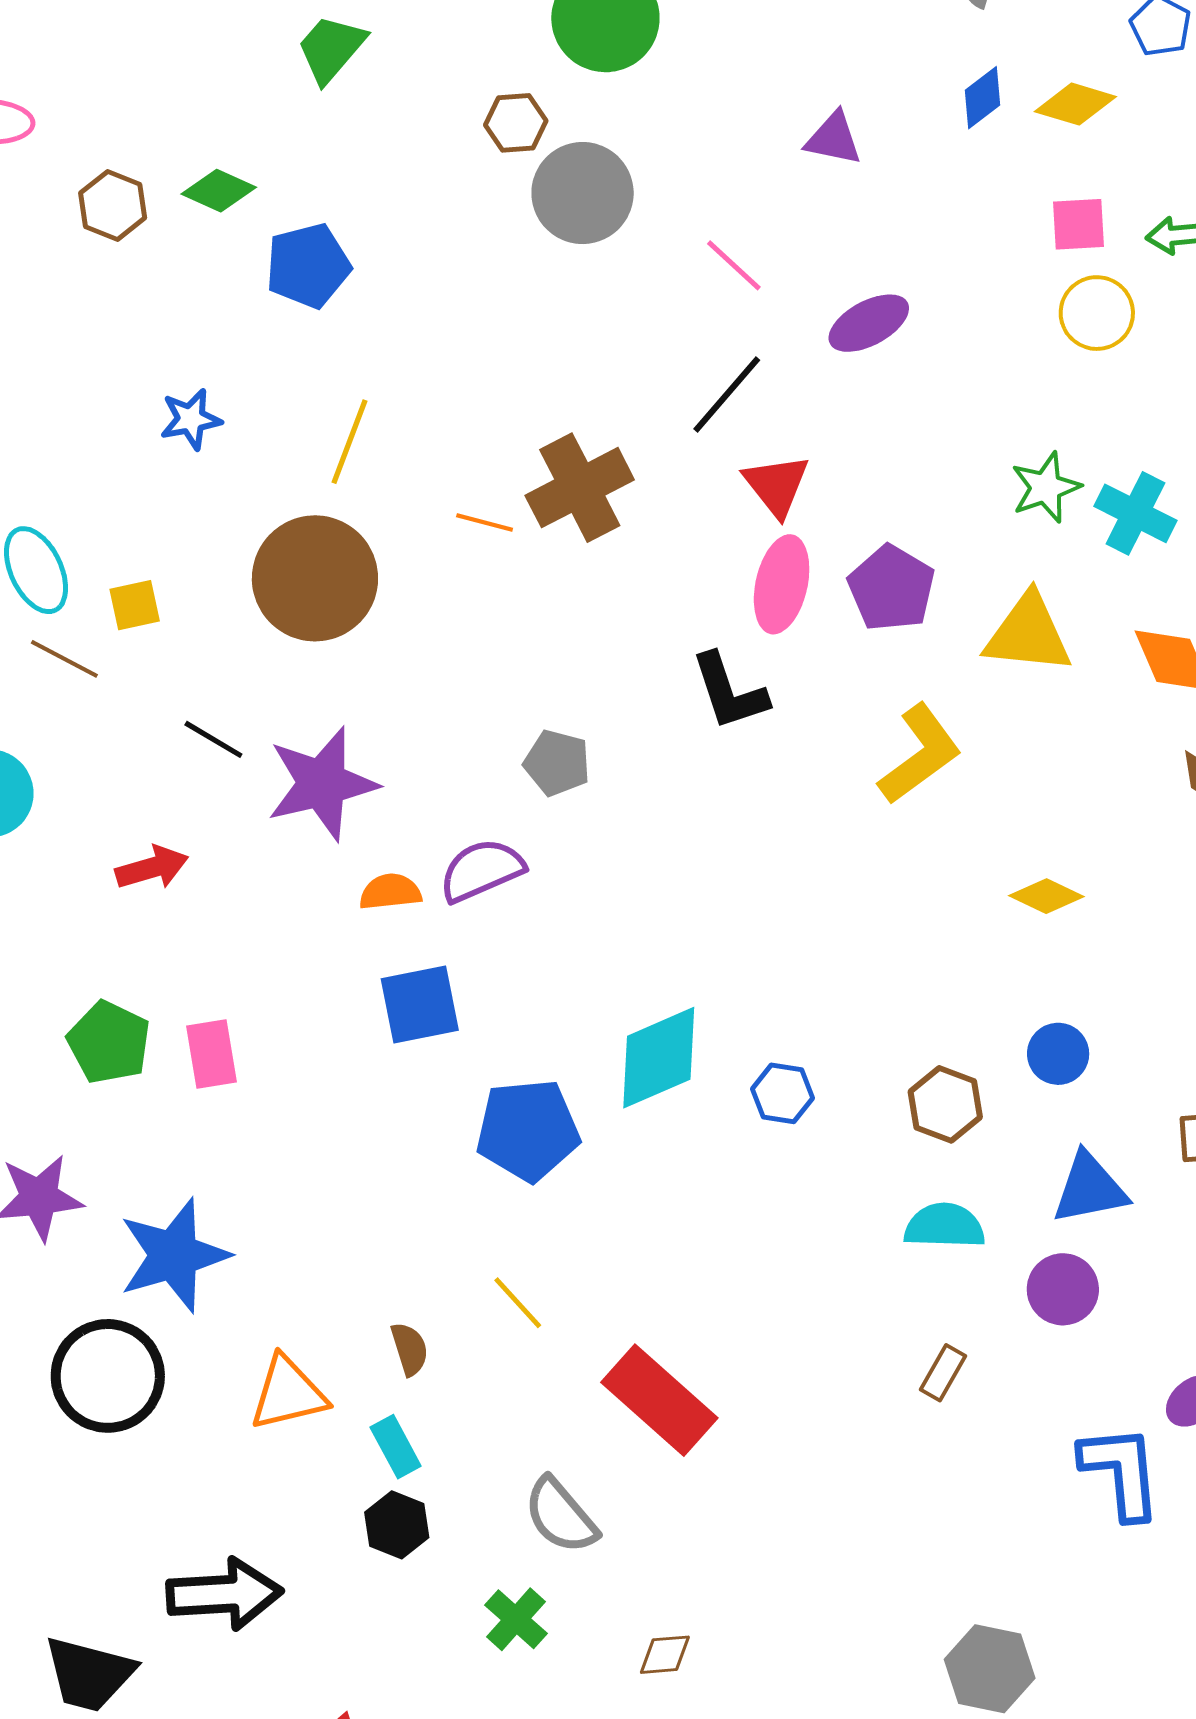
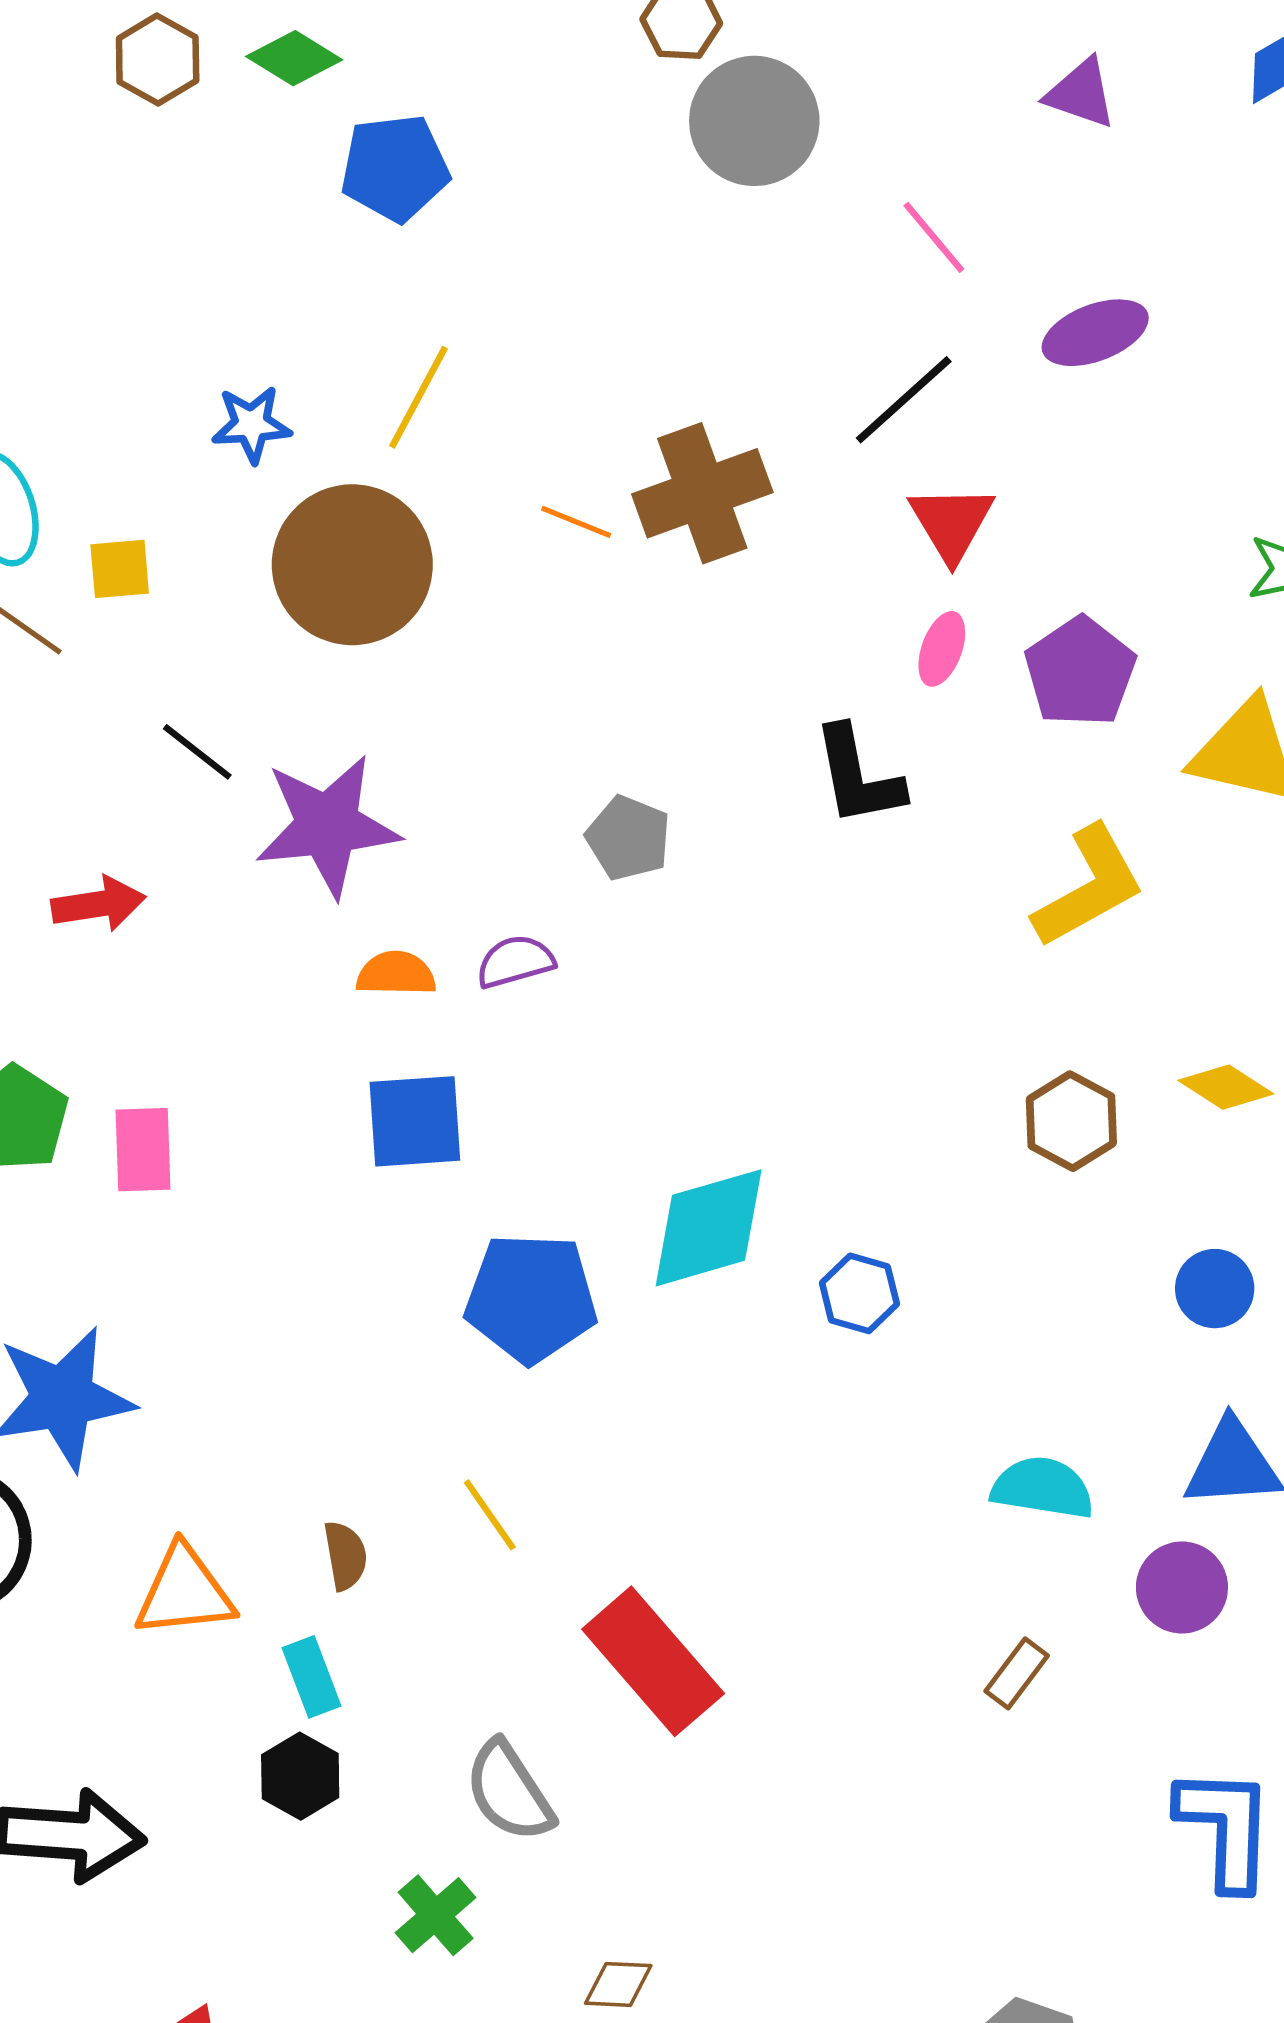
blue star: (191, 419) -> (251, 424), moved
pink ellipse: (782, 584) -> (942, 649), size x0.6
purple semicircle: (482, 870) -> (515, 962), size x0.7
brown hexagon: (945, 1104) -> (1071, 1121), moved

